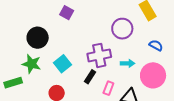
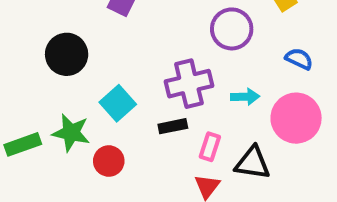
green star: (32, 64) -> (71, 133), moved
black rectangle: (90, 77) -> (173, 126), turned 48

